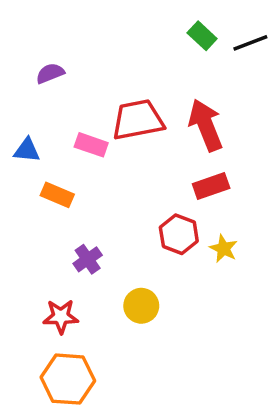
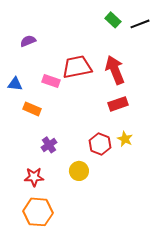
red hexagon: (179, 234) -> (100, 144), moved

